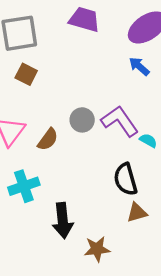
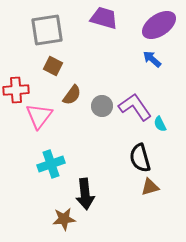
brown semicircle: (48, 139) -> (72, 95), moved
cyan semicircle: (148, 141) -> (160, 124), turned -147
brown star: (97, 249) -> (64, 219), moved

